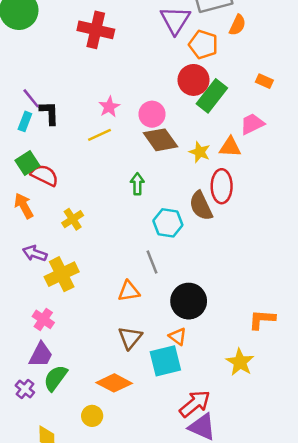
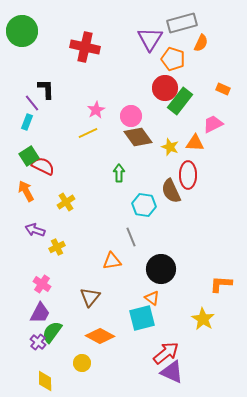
black L-shape: (49, 113) -> (46, 89), moved
yellow cross: (62, 274) -> (57, 247), size x0.6
brown triangle: (130, 338) -> (90, 297), moved
purple cross: (25, 389) -> (38, 342), moved

